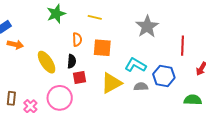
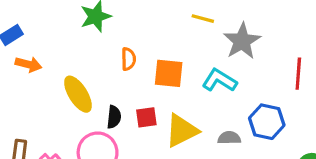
yellow line: (95, 17) -> (203, 19), moved
black semicircle: (72, 61) -> (114, 117), moved
cyan L-shape: (135, 65) -> (219, 80), moved
red square: (79, 77) -> (146, 117), moved

